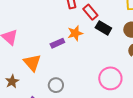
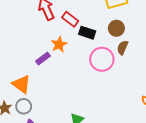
pink circle: (110, 78) -> (102, 59), moved
gray circle: (56, 85) -> (24, 106), moved

